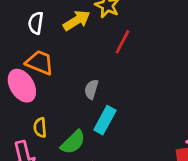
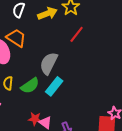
gray semicircle: (91, 89) -> (49, 63), size x1.6
green semicircle: (73, 142) -> (30, 86), moved

